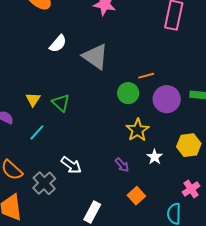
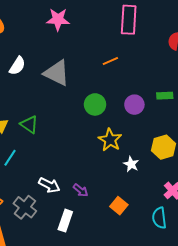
orange line: (146, 76) -> (110, 61), moved
purple circle: (167, 99) -> (134, 105), size x0.7
purple arrow: (122, 165) -> (81, 190), moved
white rectangle: (92, 212) -> (65, 221), moved

